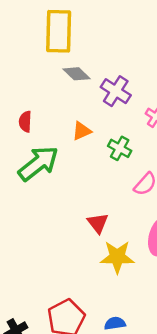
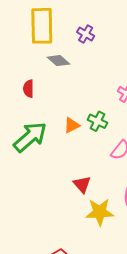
purple cross: (116, 91) -> (86, 34), moved, size x0.7
red semicircle: (25, 122) -> (28, 89), moved
orange triangle: (82, 131) -> (72, 125), moved

